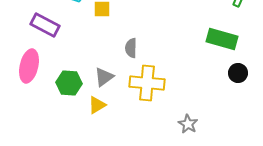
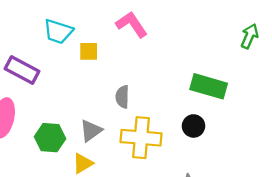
green rectangle: (222, 39) -> (209, 86), moved
black circle: (238, 73) -> (194, 126), moved

